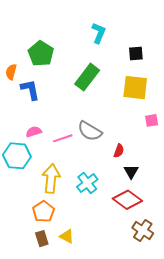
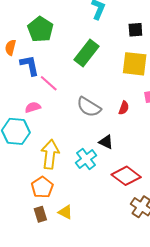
pink line: (63, 138) -> (49, 83), moved, turned 60
red semicircle: (119, 151) -> (124, 108), moved
black triangle: (131, 172) -> (106, 142), moved, turned -35

